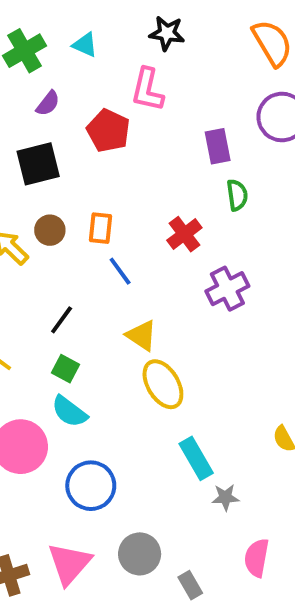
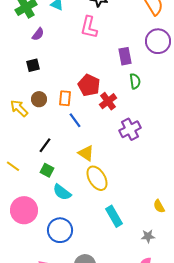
red pentagon: (108, 131) -> (89, 85), moved
black square: (38, 164) -> (33, 65), size x0.6
cyan semicircle: (69, 412) -> (62, 192), moved
gray star: (225, 497) -> (148, 236), moved

